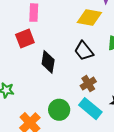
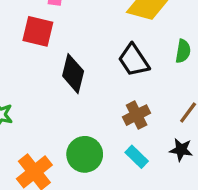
red square: (25, 38) -> (38, 31), turned 30
cyan rectangle: (90, 109) -> (137, 157), size x0.6

